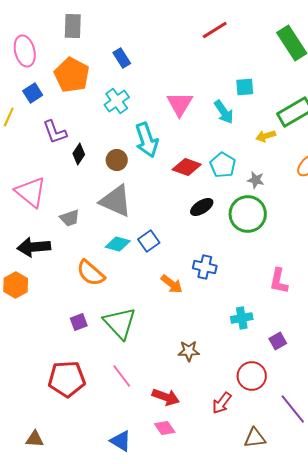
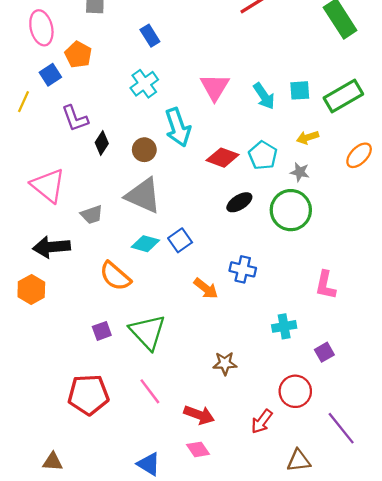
orange pentagon: (72, 75) -> (78, 55), moved, size x0.7
cyan square: (245, 87) -> (300, 90), moved
yellow arrow: (266, 136) -> (308, 137), moved

